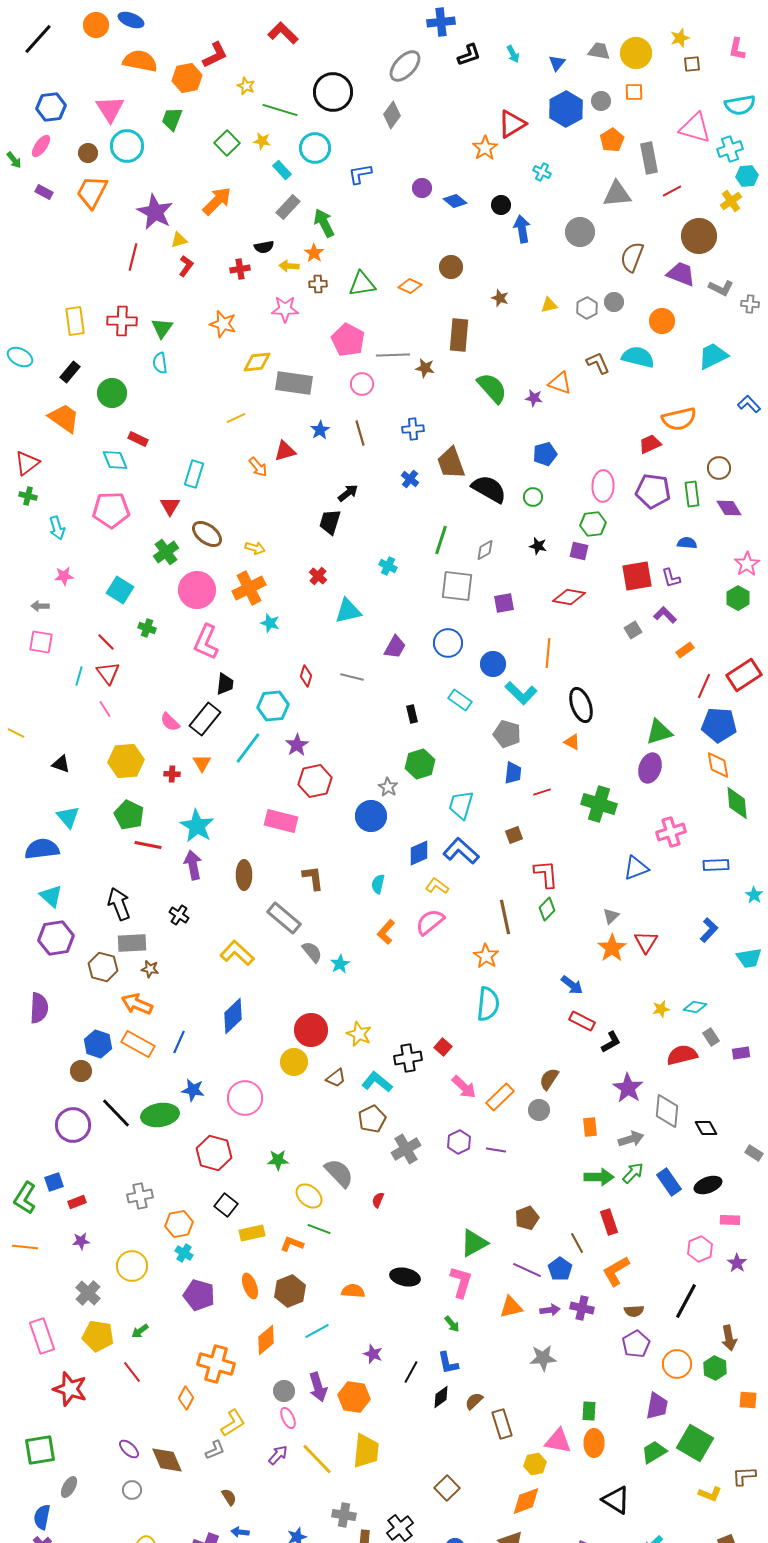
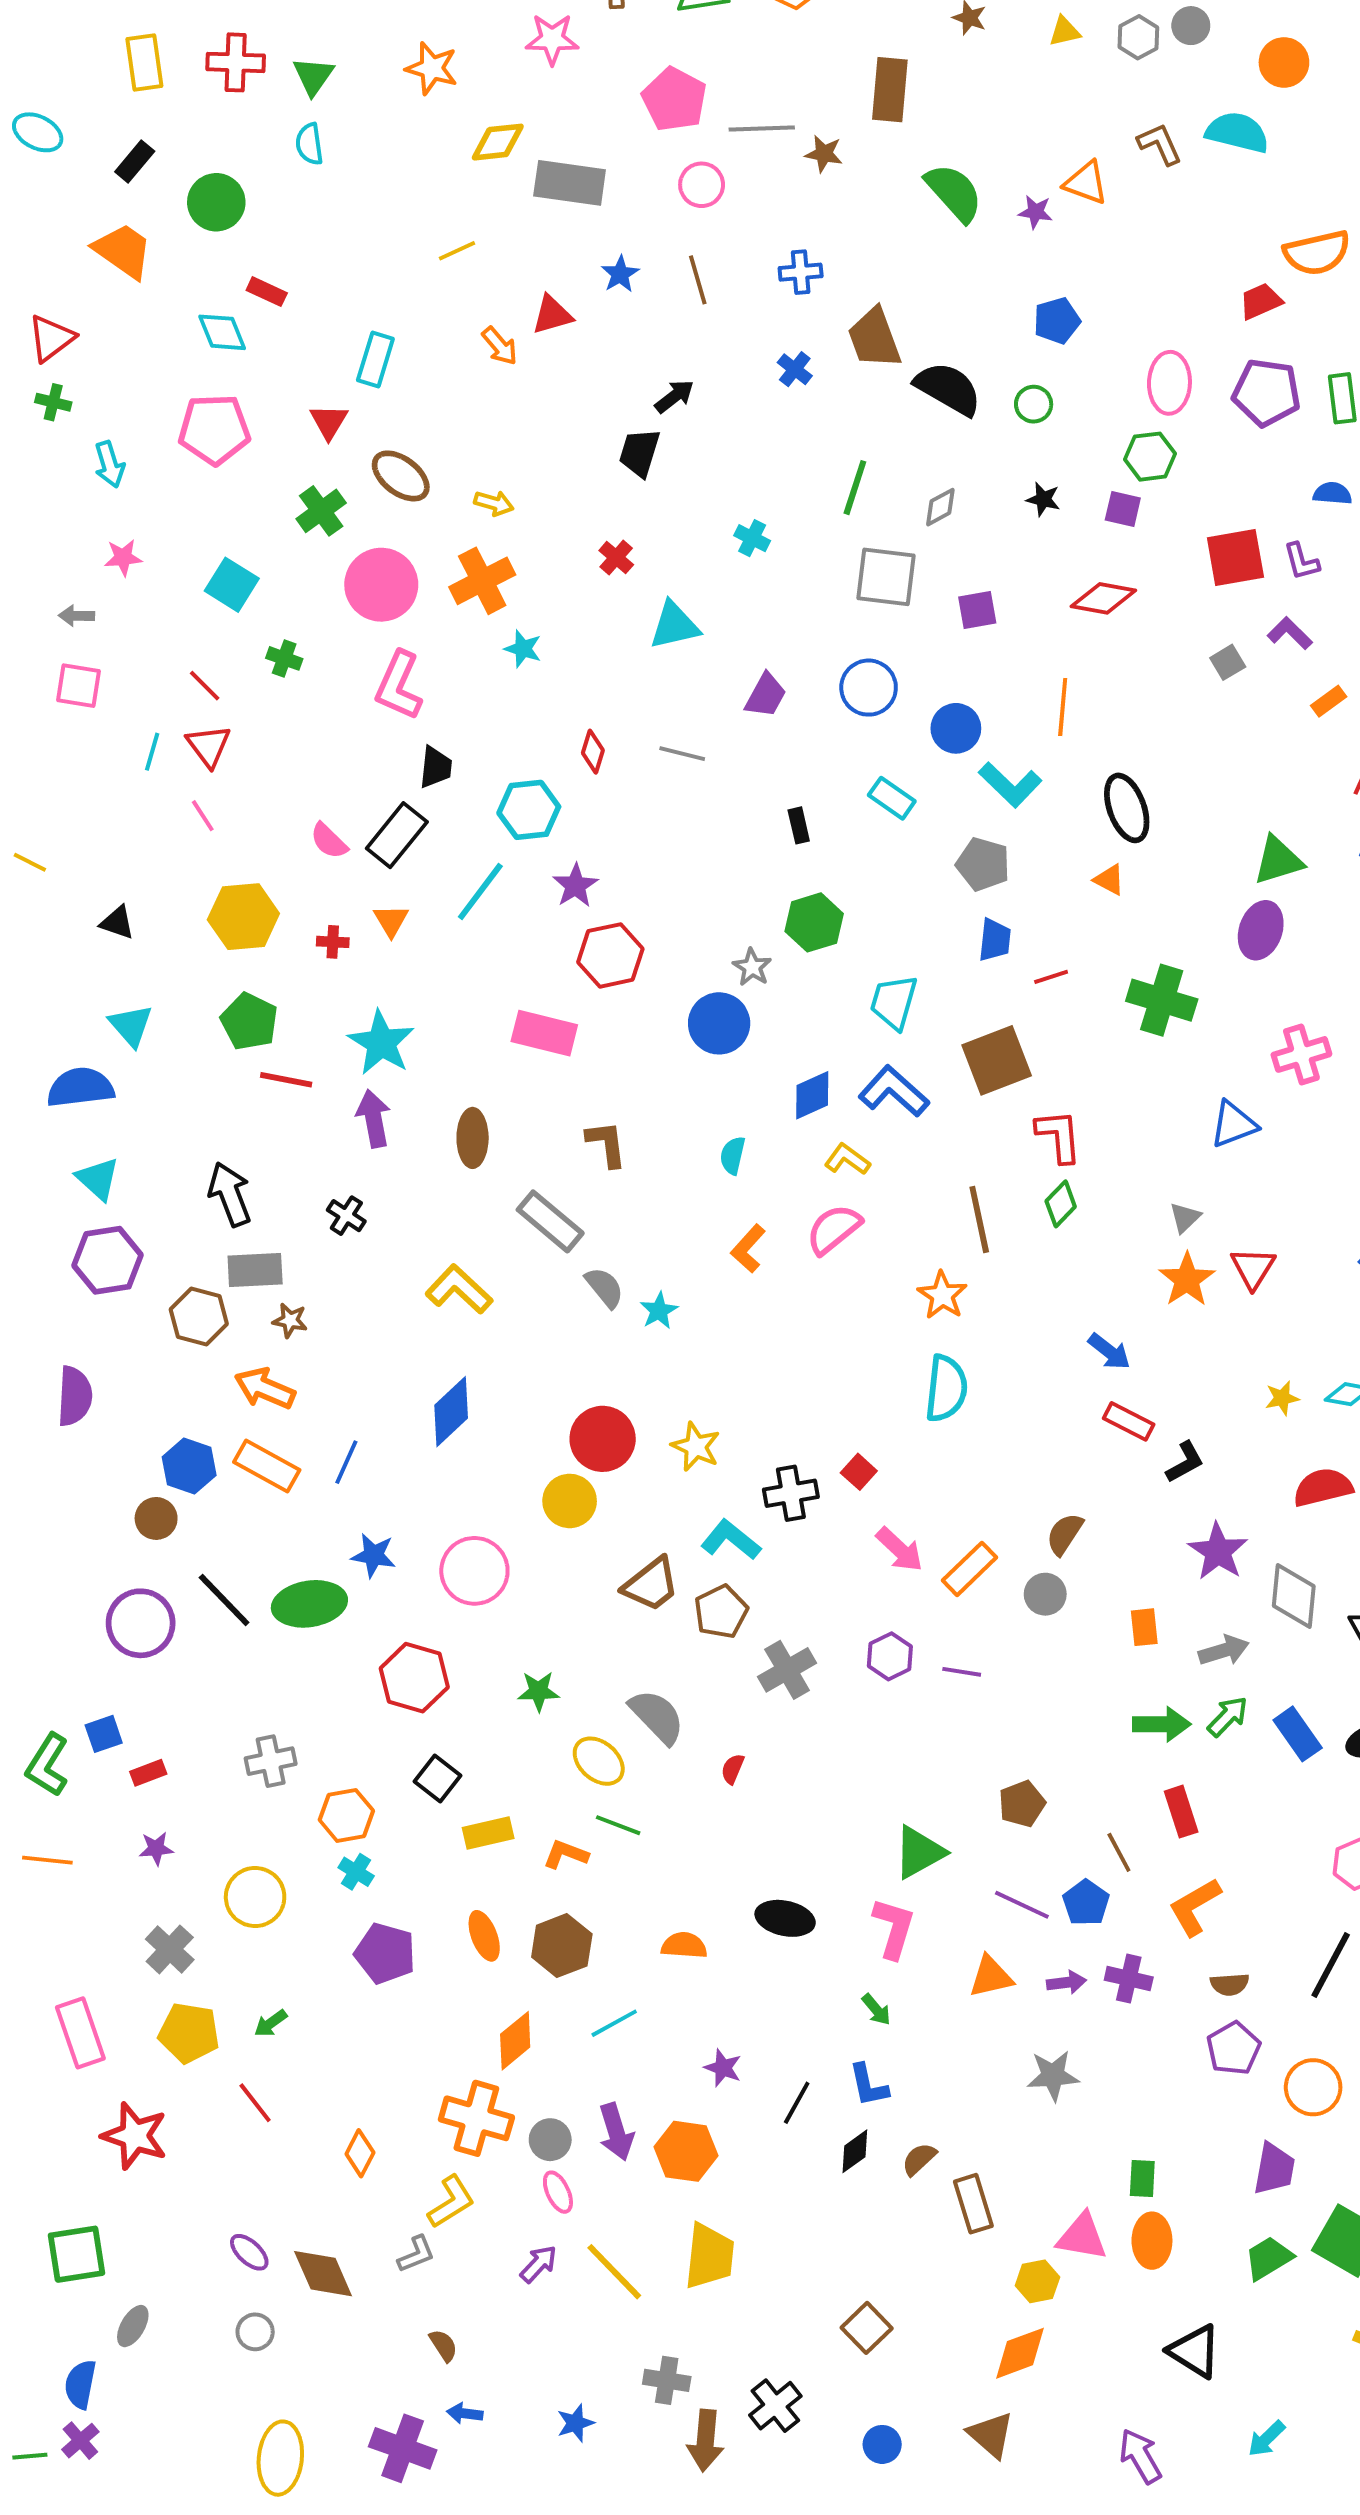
brown square: (514, 835) -> (997, 1060), size x2.0
brown trapezoid: (336, 1078) -> (651, 1584), moved, size x1.5
orange cross: (216, 1364) -> (476, 2118), moved

